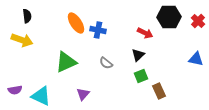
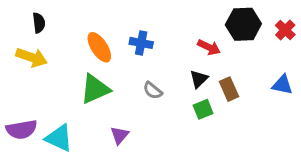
orange ellipse: (76, 23) -> (99, 47), moved
purple semicircle: (15, 90) -> (22, 129), size x1.5
brown rectangle: (159, 91) -> (229, 89), moved

